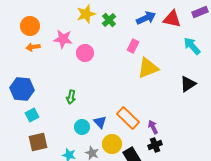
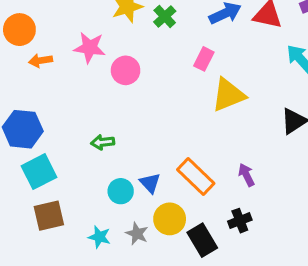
orange circle: (30, 26) -> (19, 30), moved
green arrow: (71, 97) -> (103, 142), turned 72
cyan square: (32, 115) -> (39, 172), size x1.5
purple arrow: (153, 127) -> (246, 175), moved

